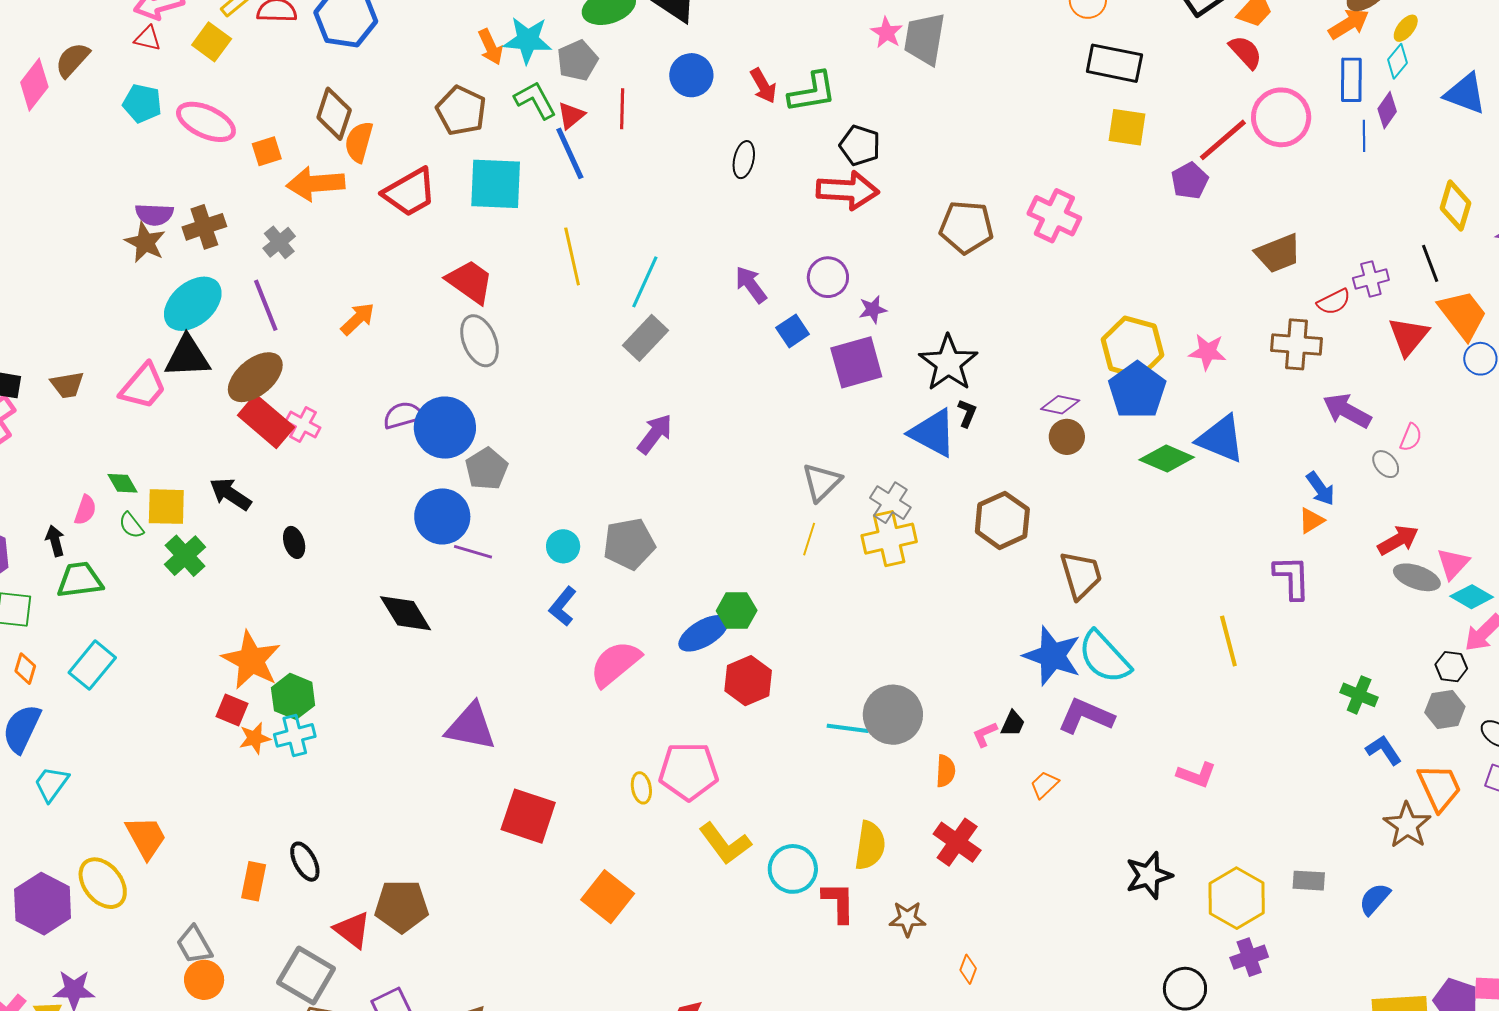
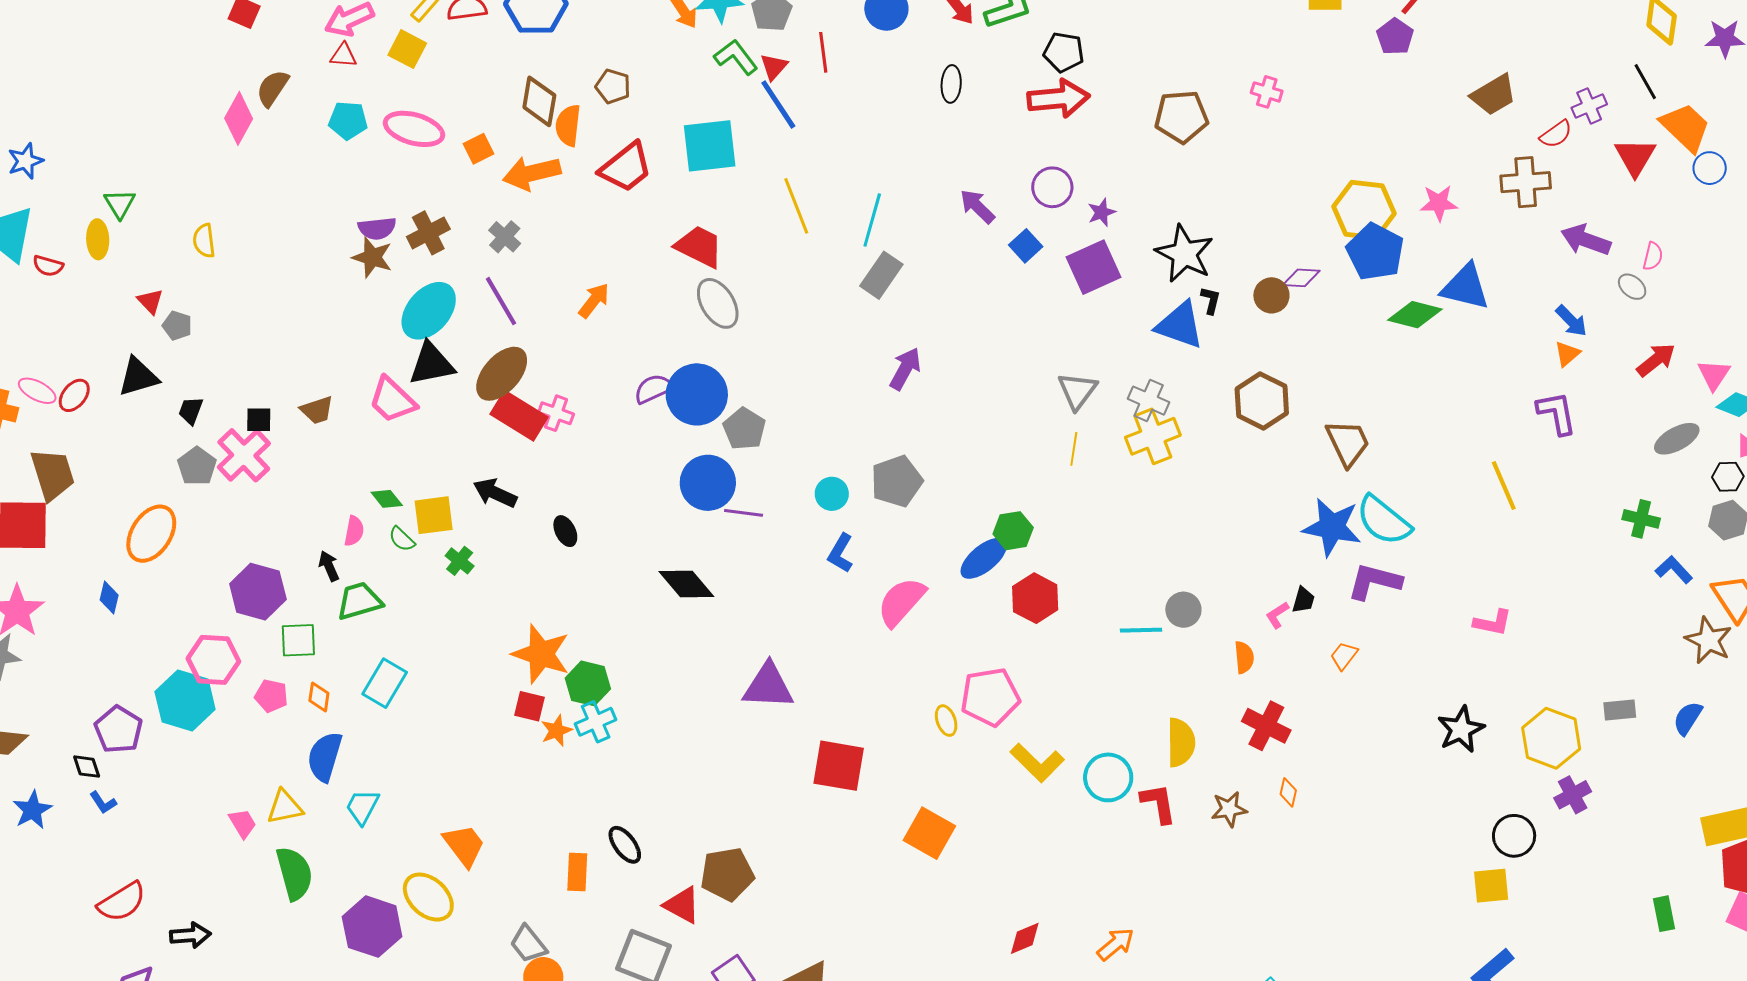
brown pentagon: (461, 111) -> (613, 86), moved, size x0.7
pink cross: (1054, 216) -> (1267, 92), size x0.6
pink trapezoid: (143, 386) -> (392, 400), turned 102
brown circle: (1067, 437) -> (1271, 295), moved
green cross: (185, 556) -> (460, 561), size x0.7
gray ellipse: (1417, 577) -> (1677, 439), moved, turned -39
gray circle: (893, 715) -> (1183, 610), size x0.6
orange diamond: (968, 969) -> (1288, 792), moved

